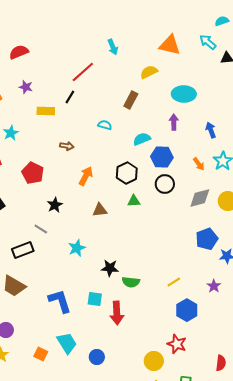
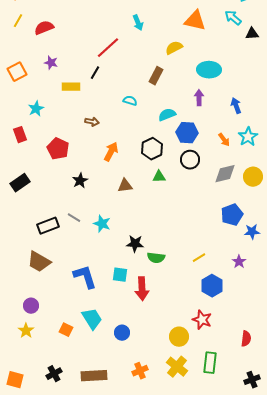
gray line: (41, 229) -> (74, 218), moved
cyan star: (77, 248) -> (102, 224), turned -30

